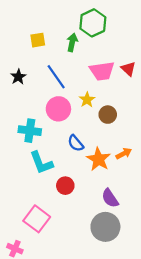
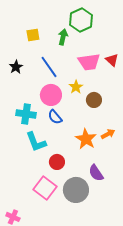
blue semicircle: (76, 143) -> (55, 117), moved
pink square: (37, 219) -> (45, 188), moved
gray circle: (105, 227) -> (76, 190), moved

